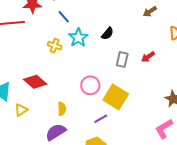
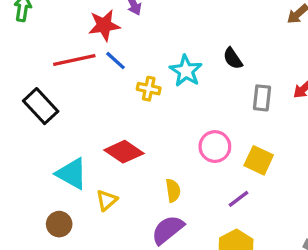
blue line: (64, 17) -> (116, 61), moved
black semicircle: (107, 34) -> (233, 58), turned 112
yellow square: (116, 97) -> (259, 160), size x0.7

